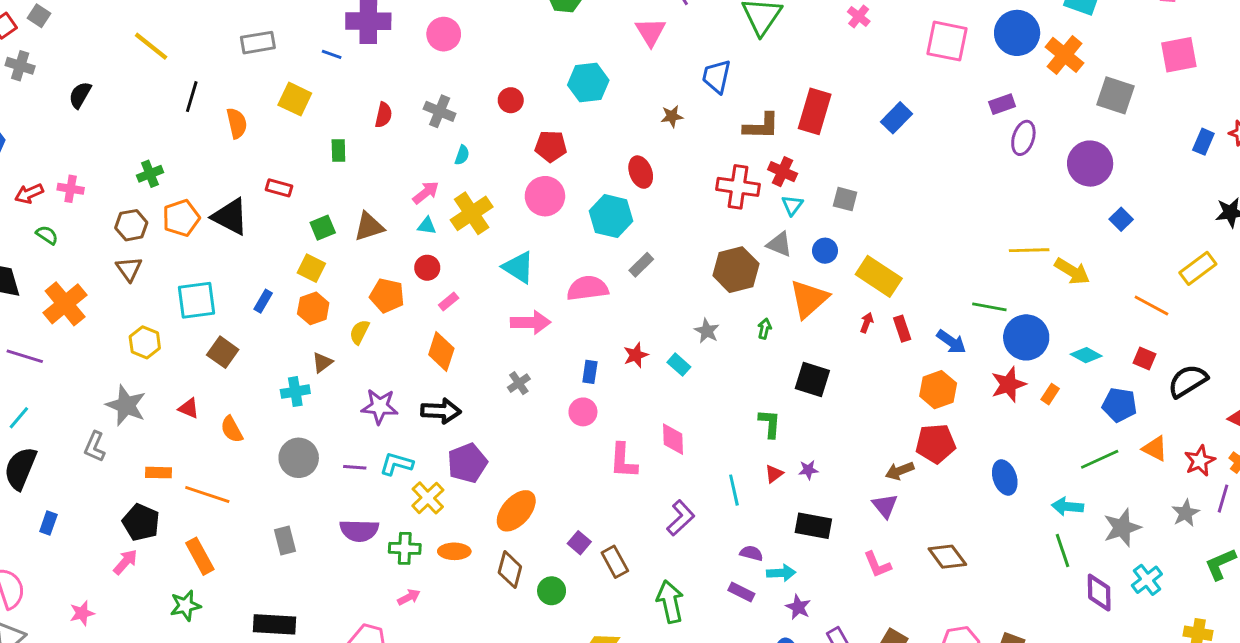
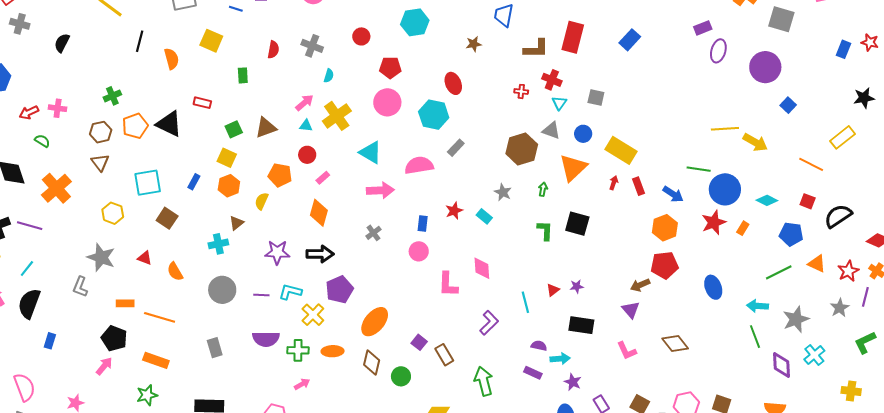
red cross: (738, 187) -> (521, 91), size x0.5
green L-shape: (770, 424) -> (545, 230), moved
orange rectangle: (200, 556) -> (156, 360), turned -40

